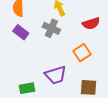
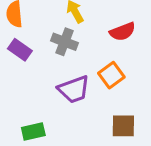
purple trapezoid: (56, 75) -> (74, 89), moved

